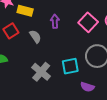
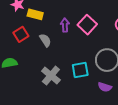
pink square: (88, 22) -> (87, 25), moved
purple semicircle: (87, 87) -> (105, 87), moved

